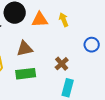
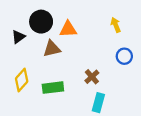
yellow arrow: (64, 20) -> (116, 25), moved
brown triangle: (25, 49) -> (52, 49), moved

